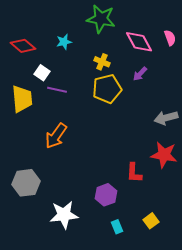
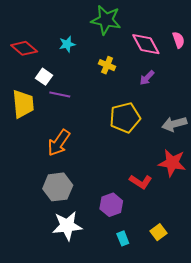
yellow pentagon: (107, 89) -> (125, 118), moved
red L-shape: (134, 173) -> (141, 182), turned -60
gray hexagon: (26, 183) -> (58, 187), moved

